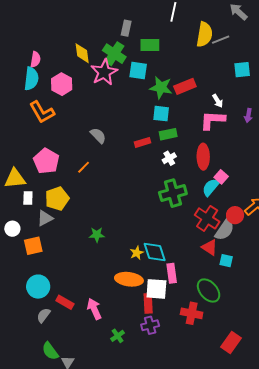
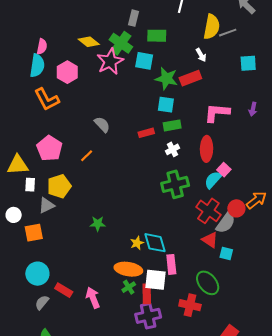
yellow diamond: (82, 53) -> (89, 42), turned -45
white arrow: (218, 101) -> (201, 55), moved
purple cross: (150, 325) -> (148, 316), size x1.4
green cross: (118, 336) -> (129, 287), moved

